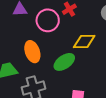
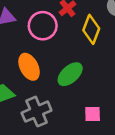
yellow diamond: (84, 41) -> (91, 29), moved, turned -60

